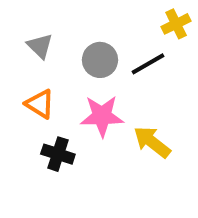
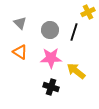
black line: (148, 64) -> (74, 32), turned -42
black cross: (58, 154) -> (51, 87), moved

